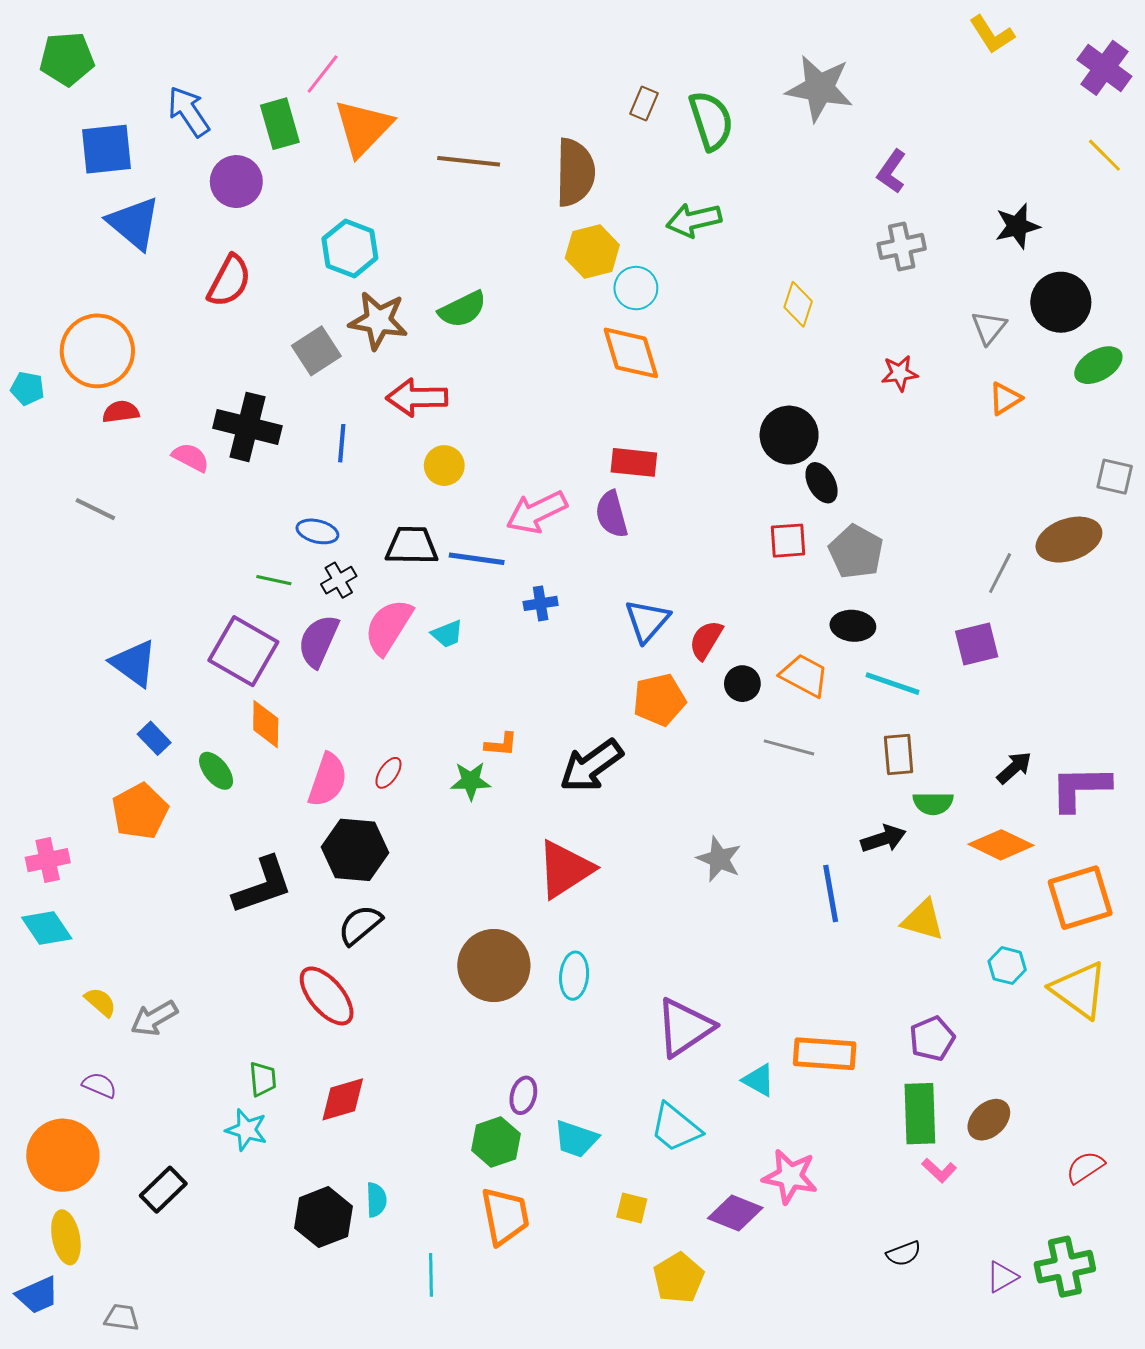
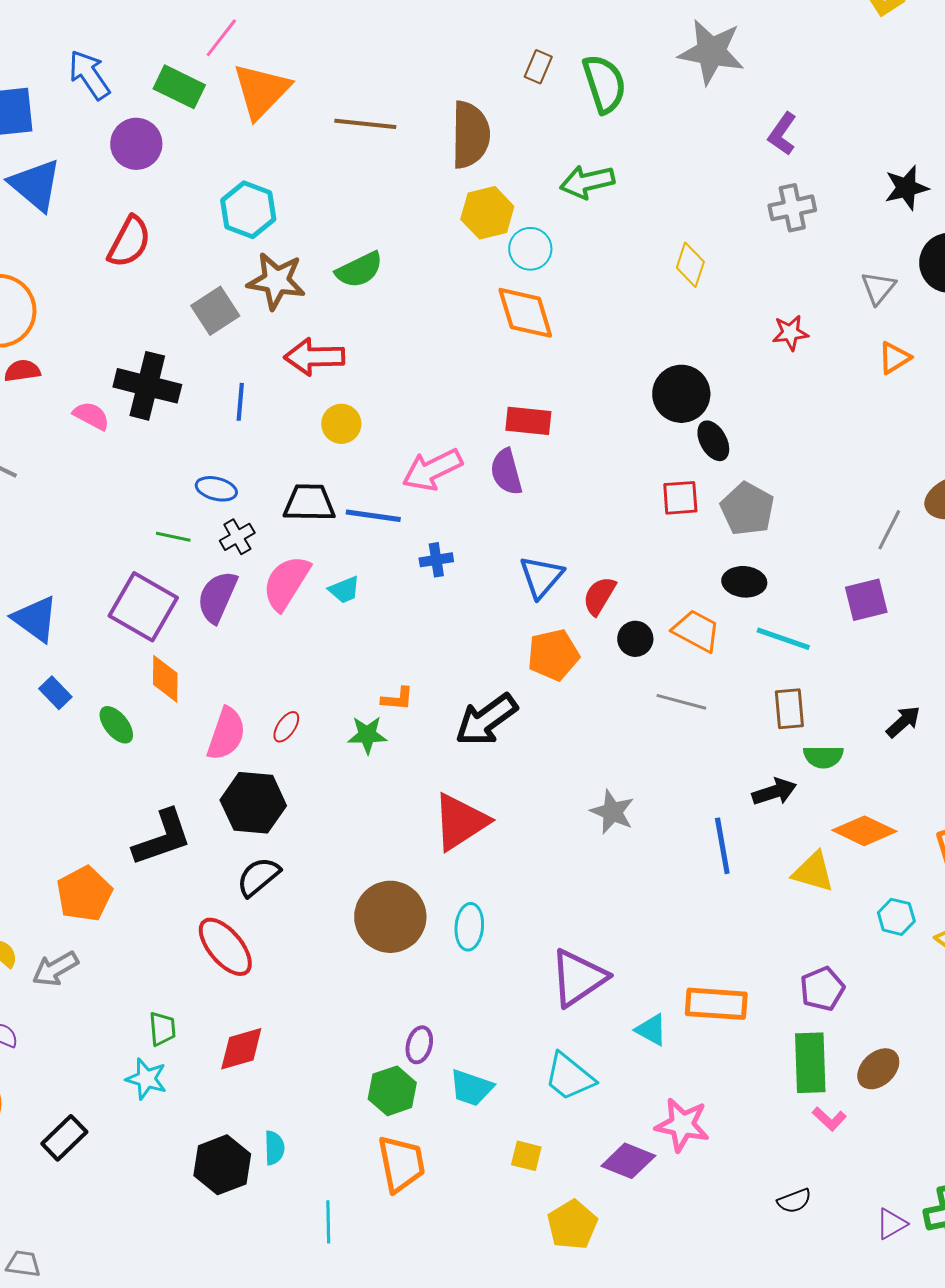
green rectangle: (280, 124) -> (179, 87), turned -48
orange pentagon: (140, 811) -> (84, 894), moved
orange diamond: (1001, 845) -> (864, 831), moved

